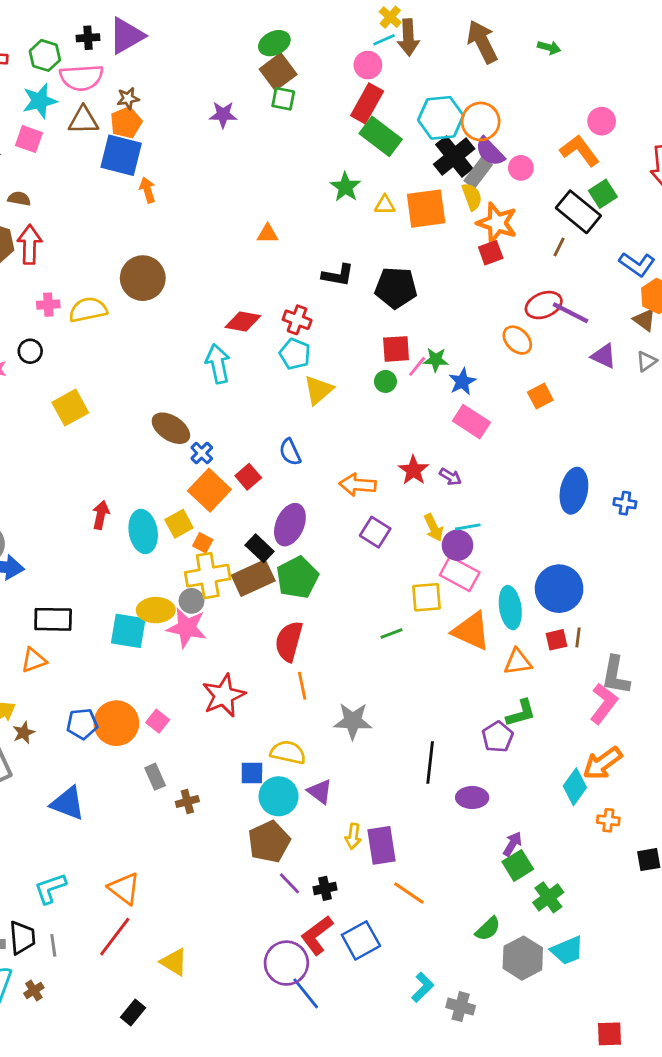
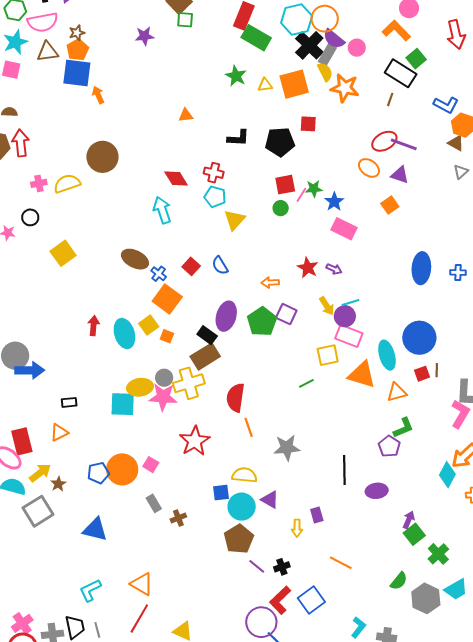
red square: (491, 253) -> (308, 124), moved, turned 30
red diamond: (243, 321) -> (176, 179), turned 55
purple triangle: (604, 356) -> (400, 175), moved
red square: (248, 477) -> (191, 266), moved
orange arrow: (358, 485) -> (270, 283), size x0.7
yellow cross: (208, 576) -> (189, 383), moved
green pentagon: (297, 577) -> (262, 322), moved
black rectangle: (53, 619) -> (69, 402), size x0.6
purple rectangle: (381, 845) -> (317, 515), moved, size x0.6

